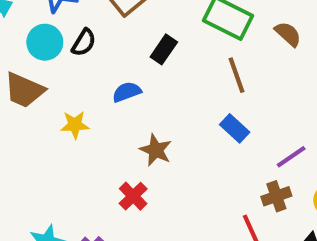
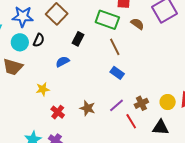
yellow star: (75, 125) -> (43, 89), moved
brown star: (156, 150) -> (87, 108), moved
purple line: (291, 157) -> (116, 105), moved
red cross: (133, 196) -> (58, 112), moved

